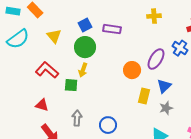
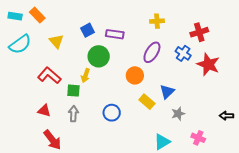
green circle: (85, 47) -> (99, 56), moved
purple ellipse: (156, 59) -> (152, 52), moved
yellow rectangle: (144, 96) -> (147, 102), turned -63
gray star: (166, 108) -> (178, 114), moved
gray arrow: (77, 118) -> (73, 114), moved
blue circle: (108, 125) -> (112, 113), moved

